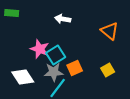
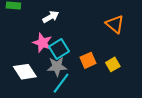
white arrow: (63, 19) -> (51, 17), moved, turned 140
orange square: (75, 68) -> (88, 60), moved

